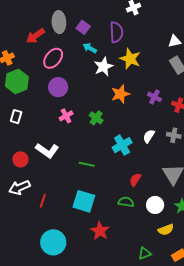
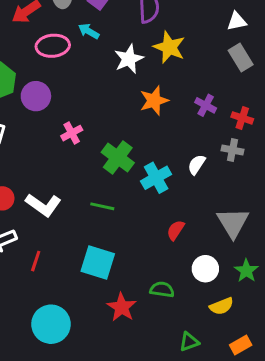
cyan arrow: (90, 48) -> (89, 31), moved
pink ellipse: (53, 58) -> (53, 46), turned 45
purple circle: (58, 87) -> (36, 96), moved
green cross: (96, 118) -> (118, 158), moved, size x1.5
gray cross: (174, 135) -> (233, 150), moved
white L-shape: (47, 151) -> (43, 205), moved
green semicircle: (126, 202) -> (162, 290), moved

